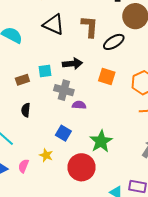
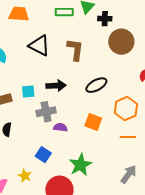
black ellipse: (114, 42) -> (96, 85), moved
orange square: (107, 77) -> (93, 122), moved
gray cross: (64, 90) -> (46, 112), turned -30

